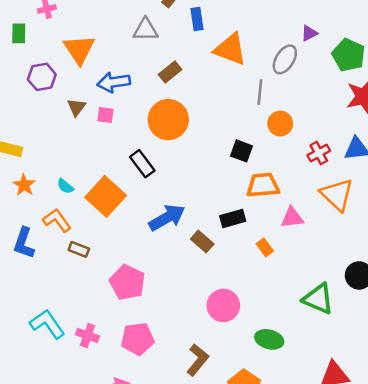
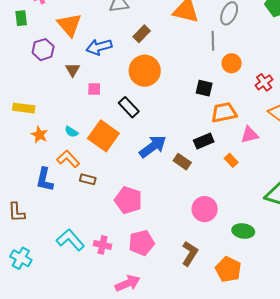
pink square: (105, 115) -> (94, 89), moved

